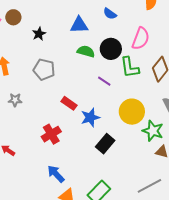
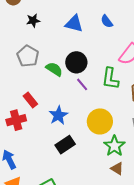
black circle: (111, 49) -> (76, 62), moved
green semicircle: (86, 51) -> (54, 69), moved
red rectangle: (69, 103) -> (30, 100), moved
blue star: (90, 117) -> (58, 115), turned -30

